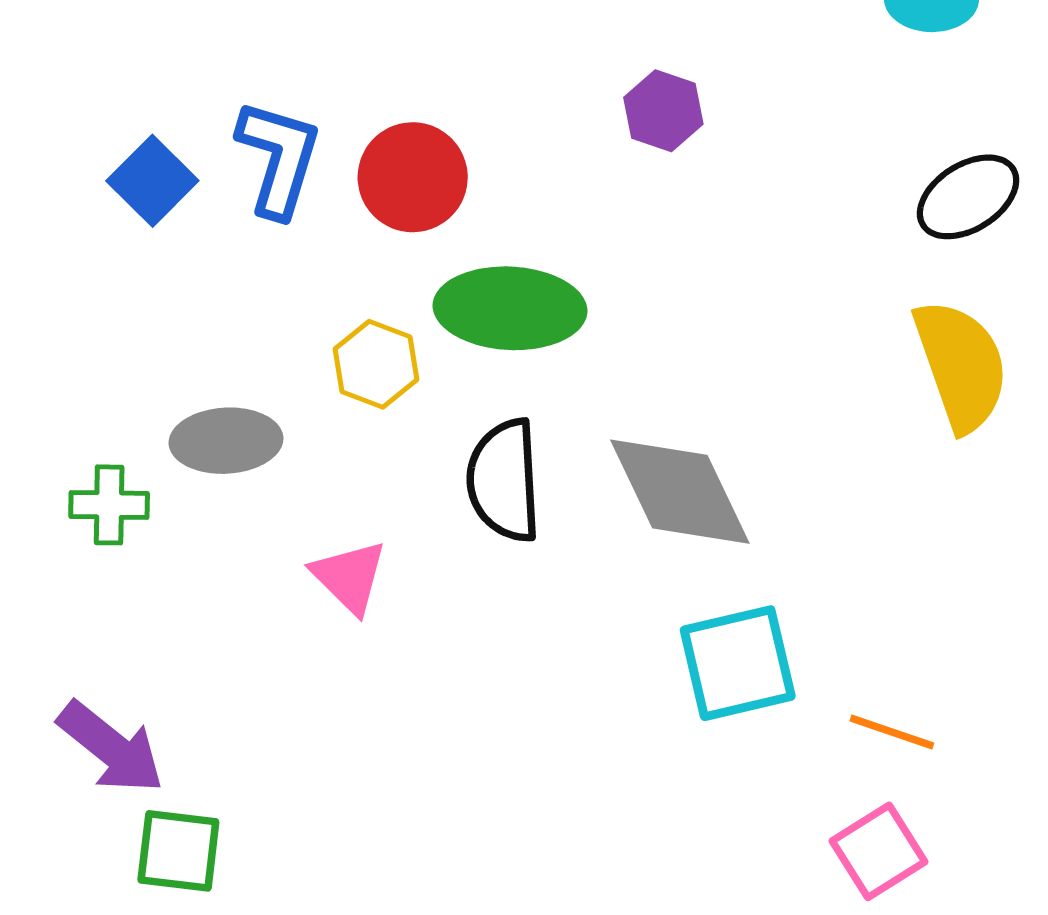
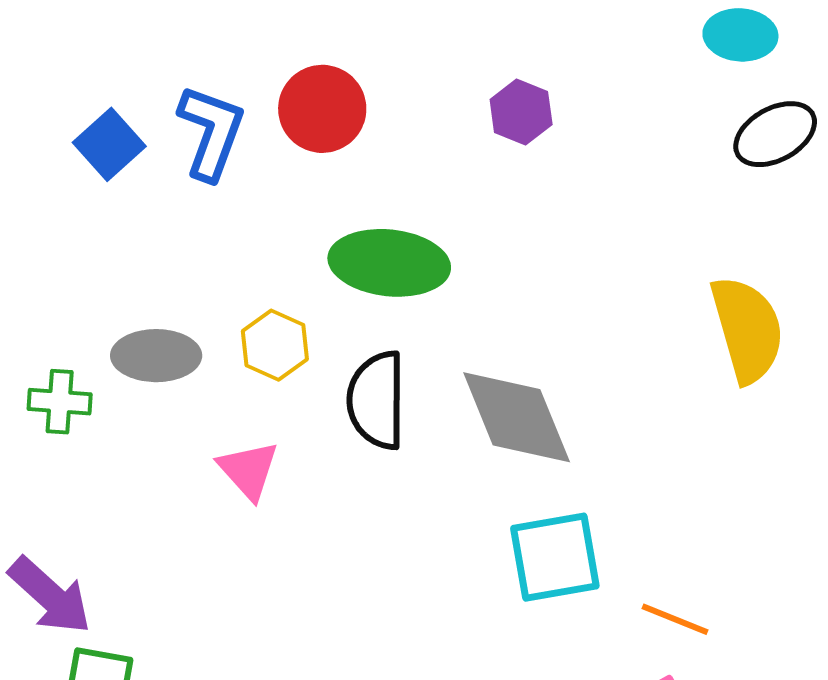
red circle: (413, 177) -> (322, 109), moved
black ellipse: (968, 197) -> (775, 134), moved
yellow hexagon: (376, 364) -> (275, 345), moved

